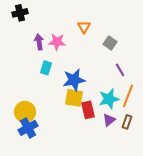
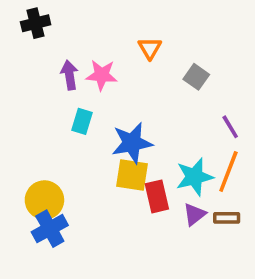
purple line: (120, 70) -> (230, 127), moved
brown rectangle: (127, 122) -> (227, 218), turned 72

